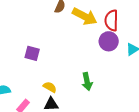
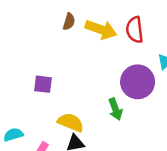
purple circle: (109, 41) -> (138, 82), moved, size x1.4
yellow semicircle: (50, 87) -> (71, 122), size x1.5

